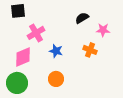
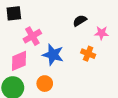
blue star: (56, 51) -> (53, 55), size x1.5
orange circle: (56, 79) -> (45, 84), moved

